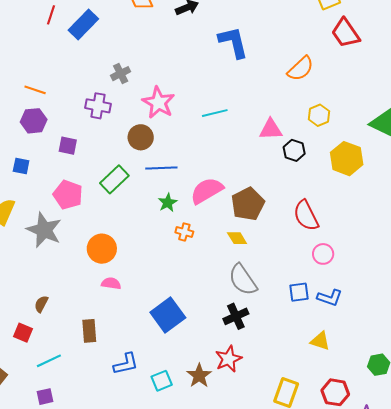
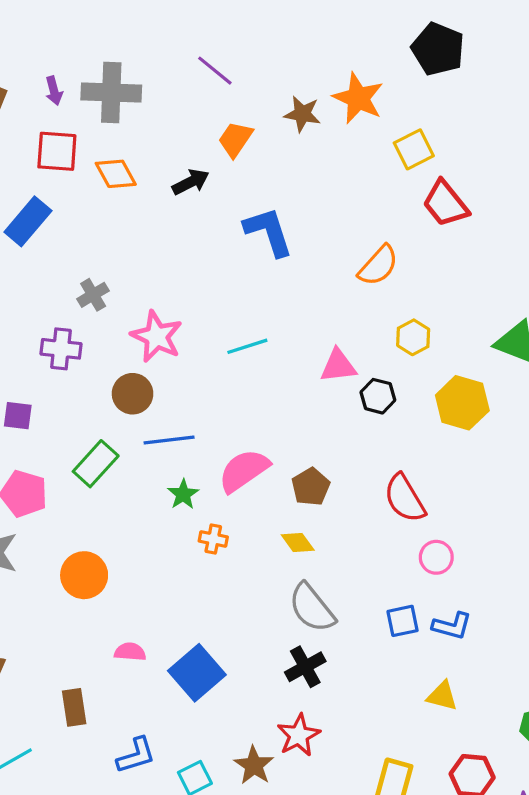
brown pentagon: (248, 204) -> (311, 487), size x0.7
pink semicircle: (111, 283) -> (130, 652), moved

